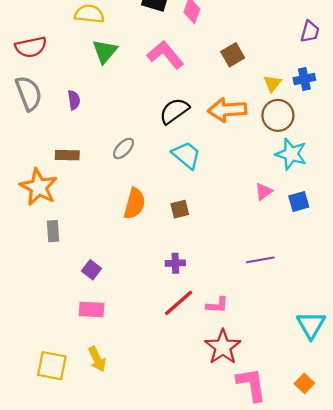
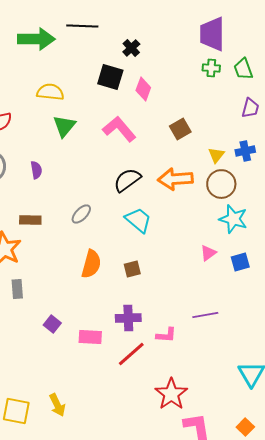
purple cross: (175, 263) -> (128, 318), size x1.4
pink L-shape: (217, 305) -> (166, 335), moved
pink rectangle: (92, 309) -> (90, 337), moved

